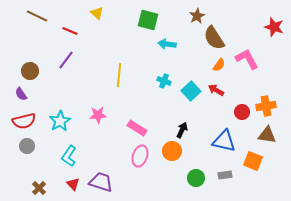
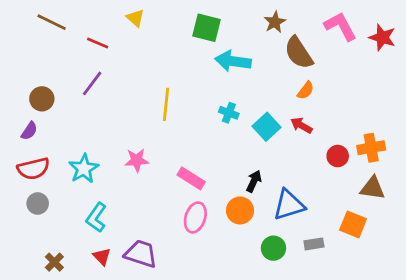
cyan arrow: (167, 44) -> (233, 61), size x1.4
pink L-shape: (247, 59) -> (340, 26), moved
purple semicircle: (21, 94) -> (29, 131), turned -112
blue triangle: (224, 141) -> (289, 205), moved, turned -30

